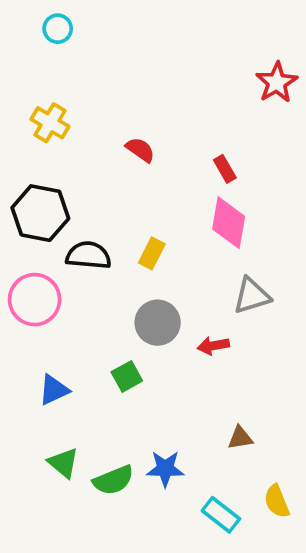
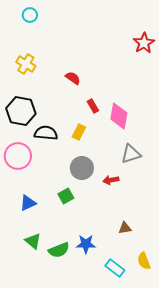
red rectangle: (225, 169) -> (93, 106), moved

